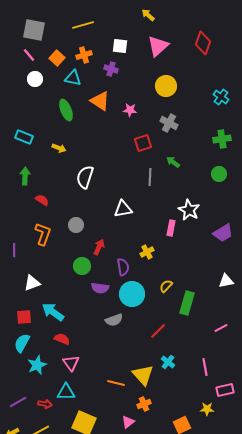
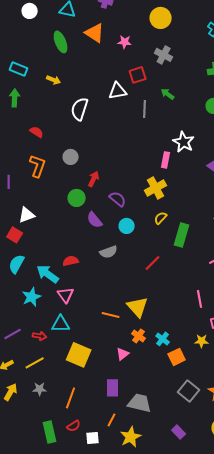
green arrow: (25, 176) -> (15, 98), moved
white triangle: (123, 209) -> (118, 91), moved
yellow cross: (147, 252) -> (156, 188), moved, size x1.5
purple semicircle: (123, 267) -> (118, 199), turned -42
purple semicircle: (100, 288) -> (95, 220), turned 42
cyan circle: (132, 294) -> (127, 226), size x0.6
cyan arrow: (53, 312) -> (48, 274), moved
red square: (24, 317) -> (15, 235), moved, turned 35
red semicircle: (62, 339) -> (71, 261), moved, turned -35
cyan semicircle: (22, 343) -> (17, 264), moved
cyan cross: (168, 362) -> (163, 339), moved
orange cross: (144, 404) -> (139, 336), turned -32

